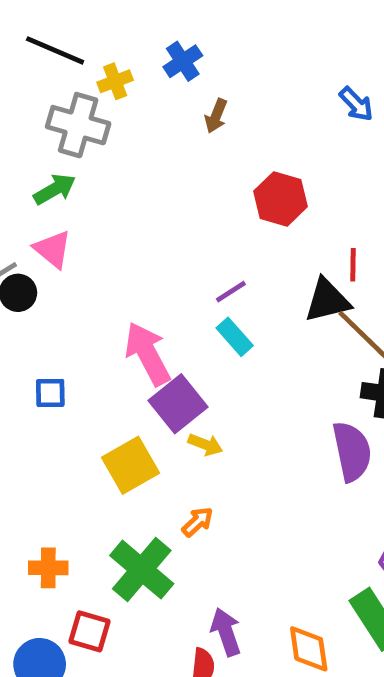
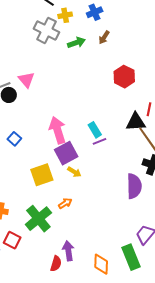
green arrow: (55, 189) -> (76, 43), moved
purple line: (231, 292) -> (100, 141), moved
blue square: (50, 393) -> (14, 139), turned 32

